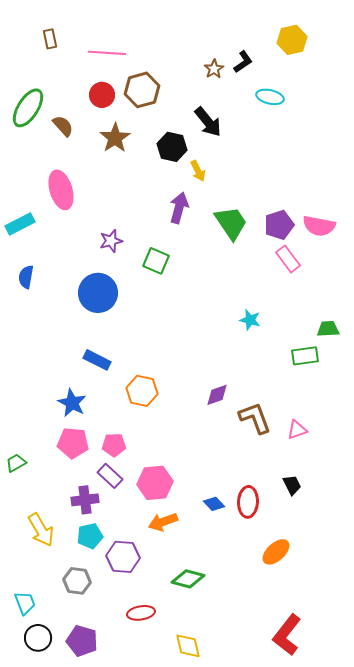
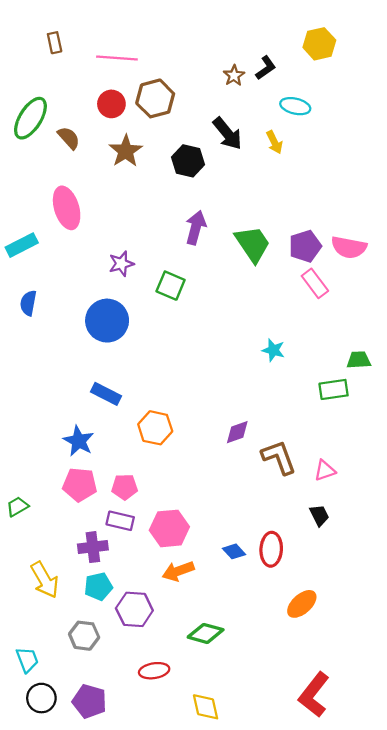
yellow arrow: (198, 171) -> (274, 142), moved
purple rectangle: (110, 476) -> (120, 521), turned -30
black trapezoid: (292, 485) -> (319, 515), moved

